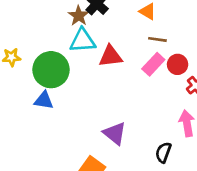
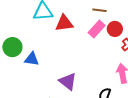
green circle: (51, 70) -> (12, 47), moved, size x0.7
blue triangle: (44, 100) -> (32, 59), moved

